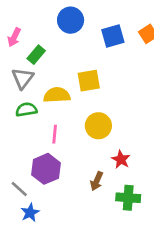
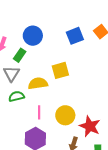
blue circle: (71, 20) -> (33, 36), moved
yellow circle: (98, 126) -> (65, 115), moved
red star: (121, 159) -> (90, 126), size x1.5

